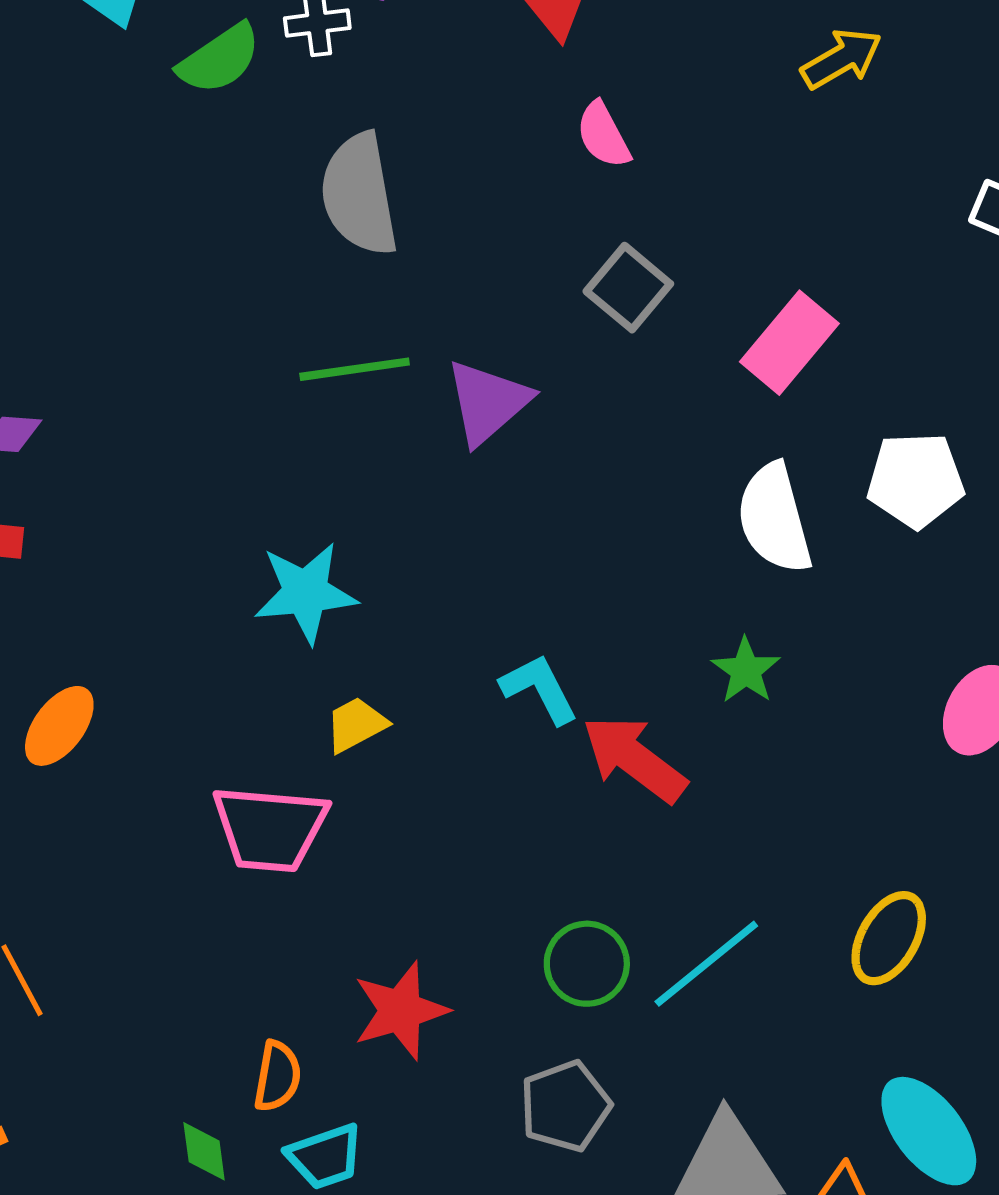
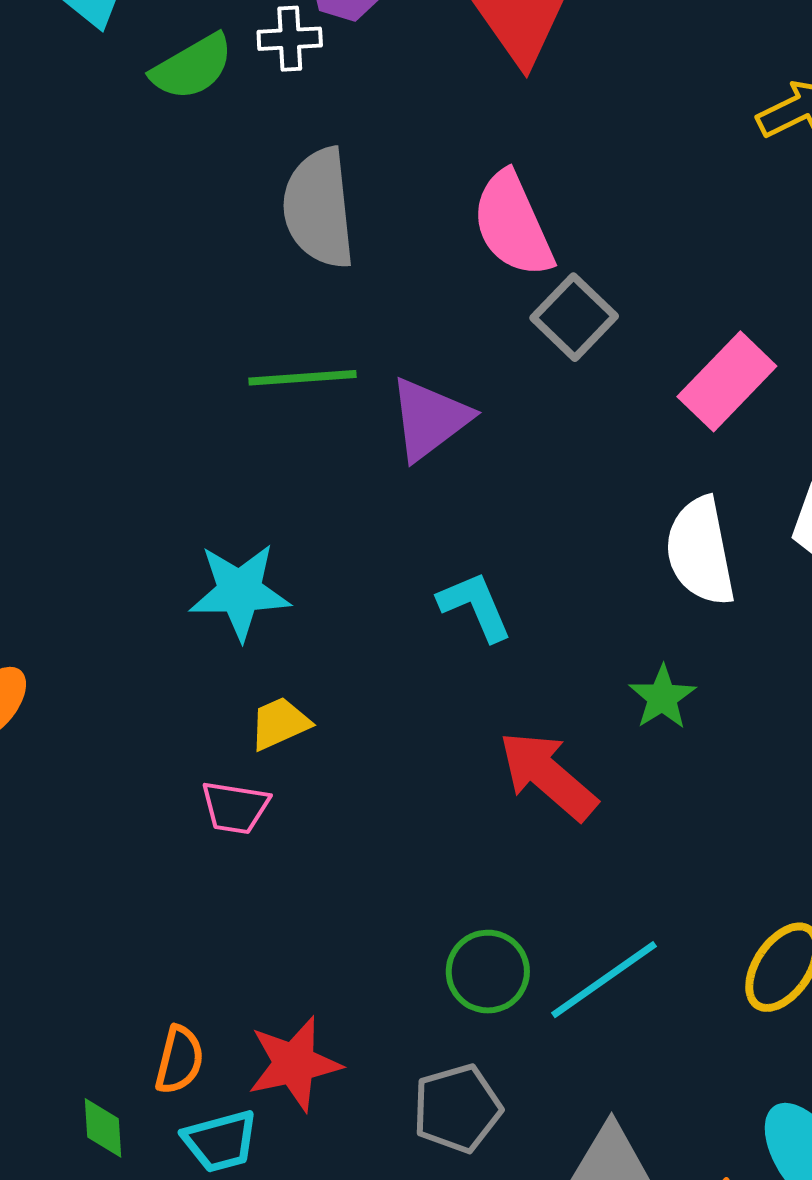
pink semicircle: (603, 135) -> (513, 224), moved, size x1.6
cyan L-shape: (539, 689) -> (475, 606), moved
pink trapezoid: (270, 828) -> (235, 807), moved, size x0.6
red star: (400, 1011) -> (294, 1064), moved

